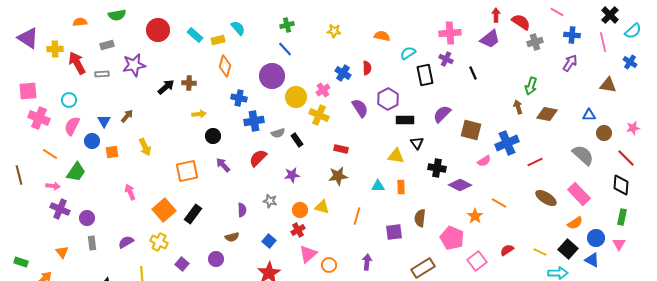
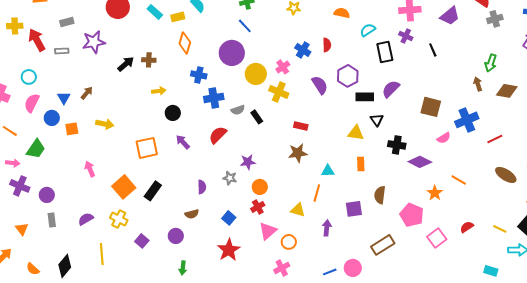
purple semicircle: (442, 114) -> (391, 89), moved
yellow arrow: (145, 147) -> (105, 124), turned -54
purple star: (292, 175) -> (248, 162), moved
cyan triangle: (378, 186) -> (328, 171), moved
yellow triangle: (322, 207) -> (298, 210), moved
purple arrow: (367, 262) -> (327, 228), moved

